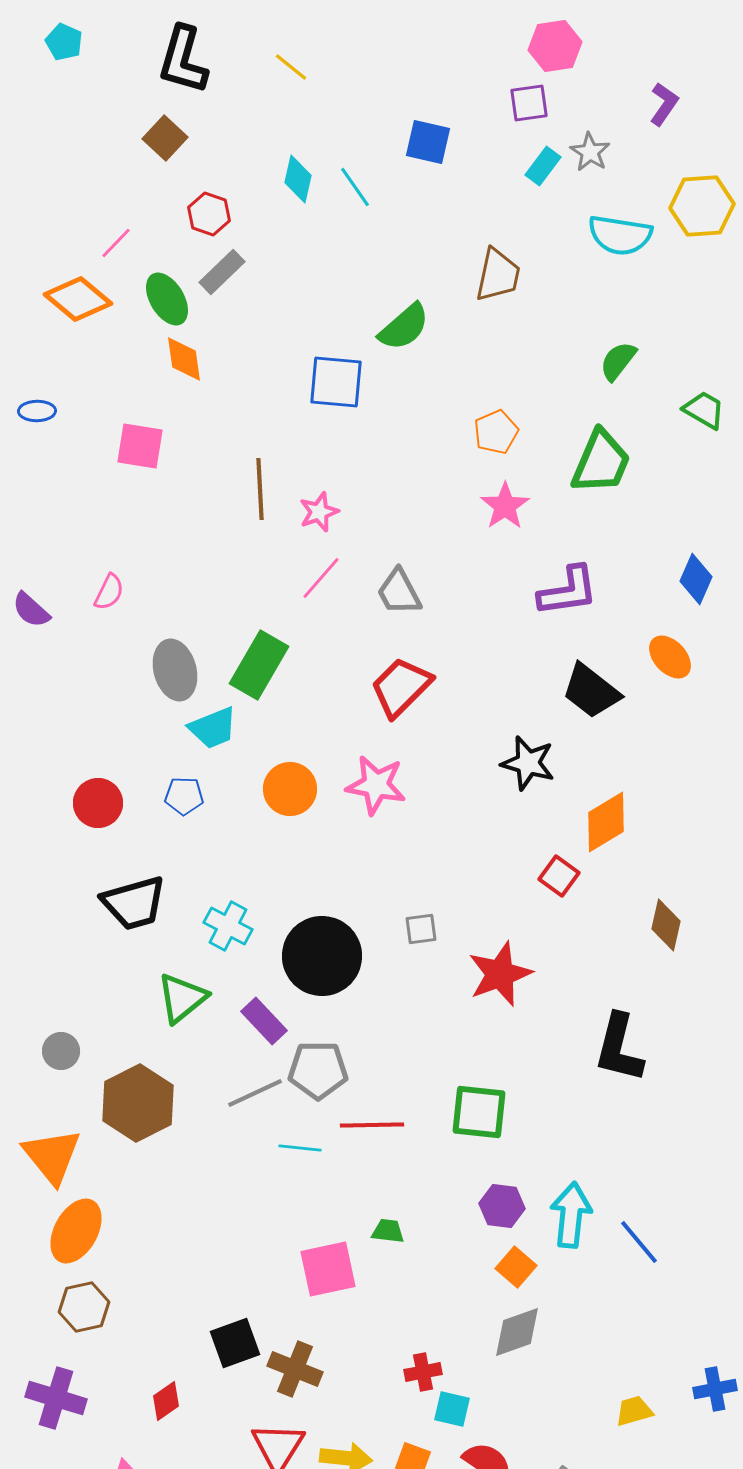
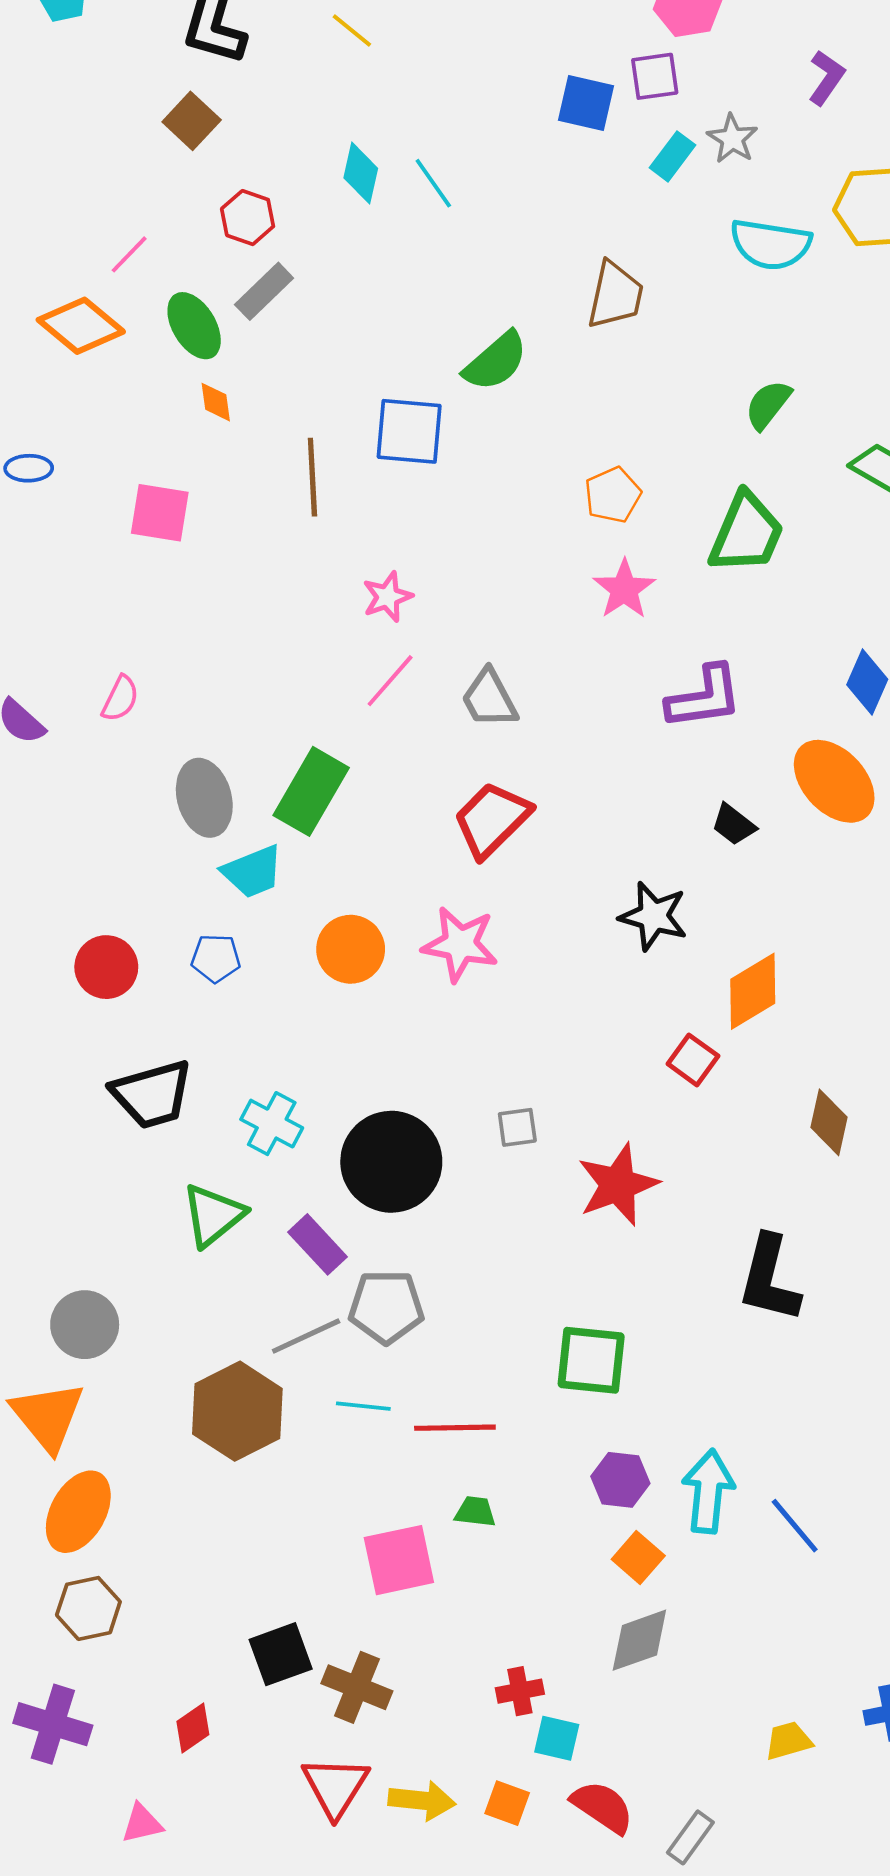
blue square: (428, 142) -> (586, 103), moved
orange diamond: (184, 359) -> (216, 402), size x0.7
brown line: (260, 489) -> (312, 477), moved
orange ellipse: (670, 657) -> (834, 781), size x1.5
black trapezoid: (591, 691) -> (734, 825), size x0.6
gray circle: (61, 1051) -> (85, 1325), moved, size x1.4
brown hexagon: (138, 1103) -> (237, 1411), moved
red line: (372, 1125) -> (455, 1428), moved

